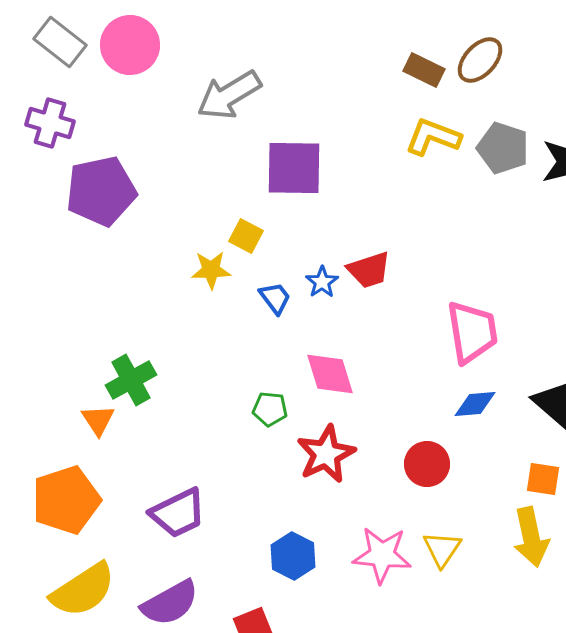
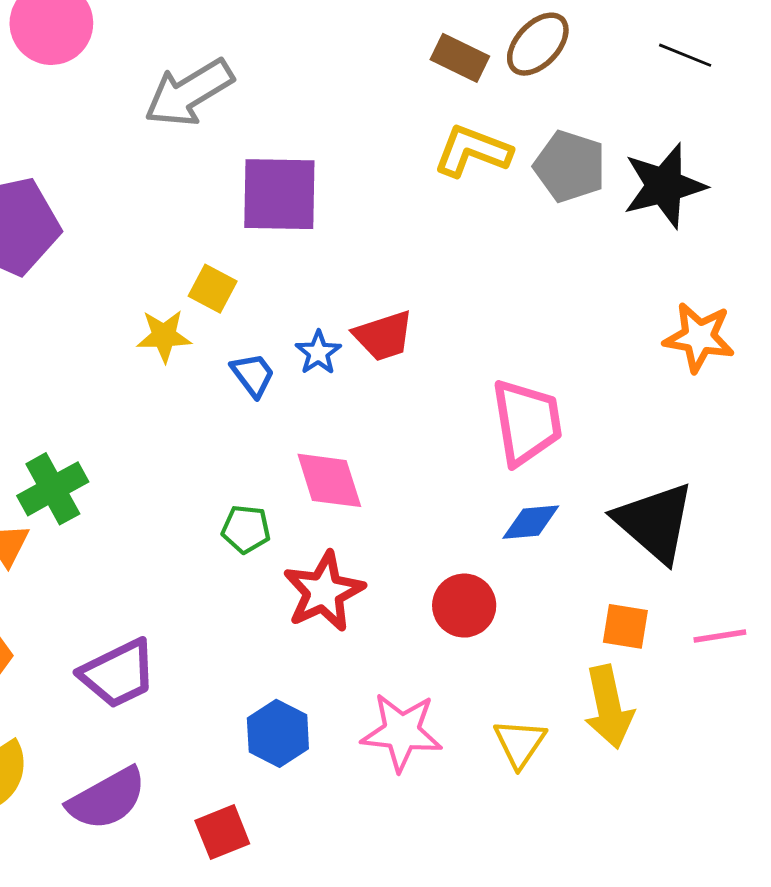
yellow triangle: (442, 549) -> (520, 743), moved

